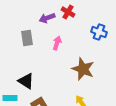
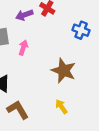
pink arrow: (57, 43) -> (23, 48), moved

